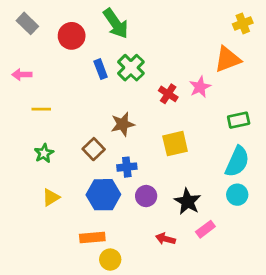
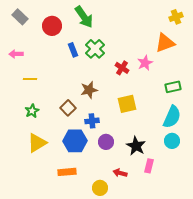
yellow triangle: (51, 197) -> (37, 143), size x1.5
pink rectangle: (205, 229) -> (149, 166), turned -40
yellow circle: (110, 260) -> (100, 188), moved

